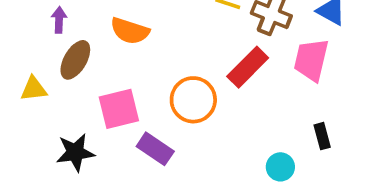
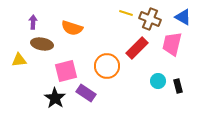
brown ellipse: (75, 60) -> (42, 44), turned 70
black star: (75, 152) -> (55, 98), moved, turned -30
cyan circle: (280, 167) -> (158, 81), moved

